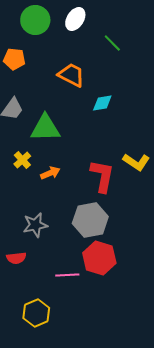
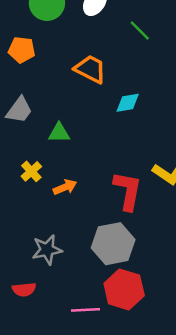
green triangle: (45, 128) -> (59, 133), size x0.6

